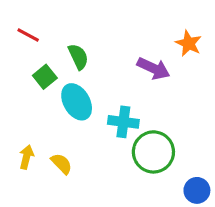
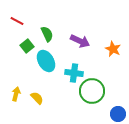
orange star: (189, 43) -> (113, 49), moved
purple arrow: (153, 68) -> (80, 41), moved

